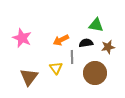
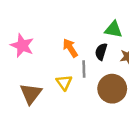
orange arrow: (61, 40) -> (70, 48), turned 84
black semicircle: (86, 43) -> (101, 52), turned -64

